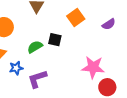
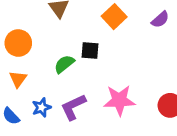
pink star: (93, 67) -> (119, 100), moved
blue star: (16, 68) -> (42, 107), moved

